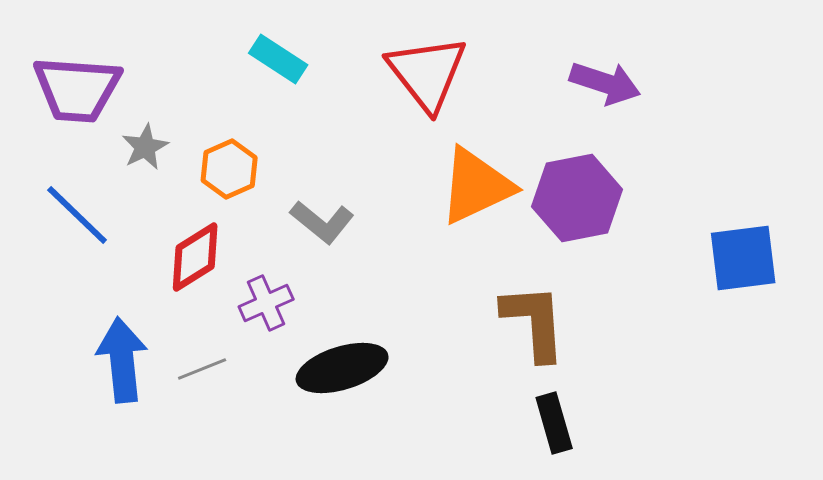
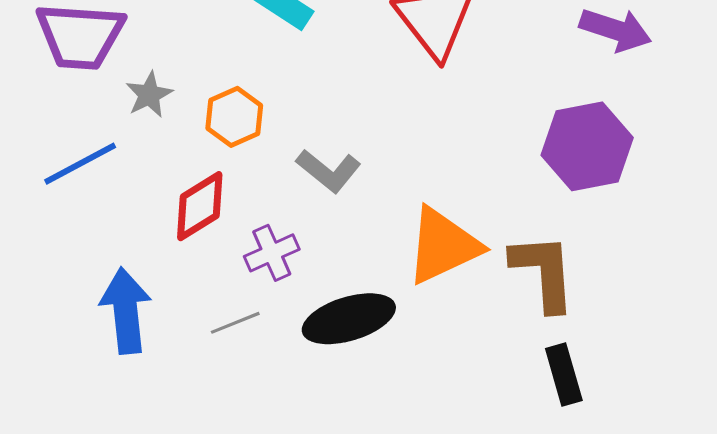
orange triangle: (476, 186) -> (443, 246), moved
blue line: (77, 215) -> (80, 164), turned -72
gray line: (202, 369) -> (235, 323), moved

